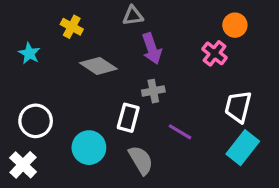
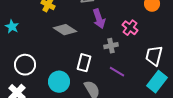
cyan star: (29, 53) -> (12, 27), moved
pink cross: (215, 53) -> (130, 28), moved
gray cross: (153, 91) -> (111, 46), moved

